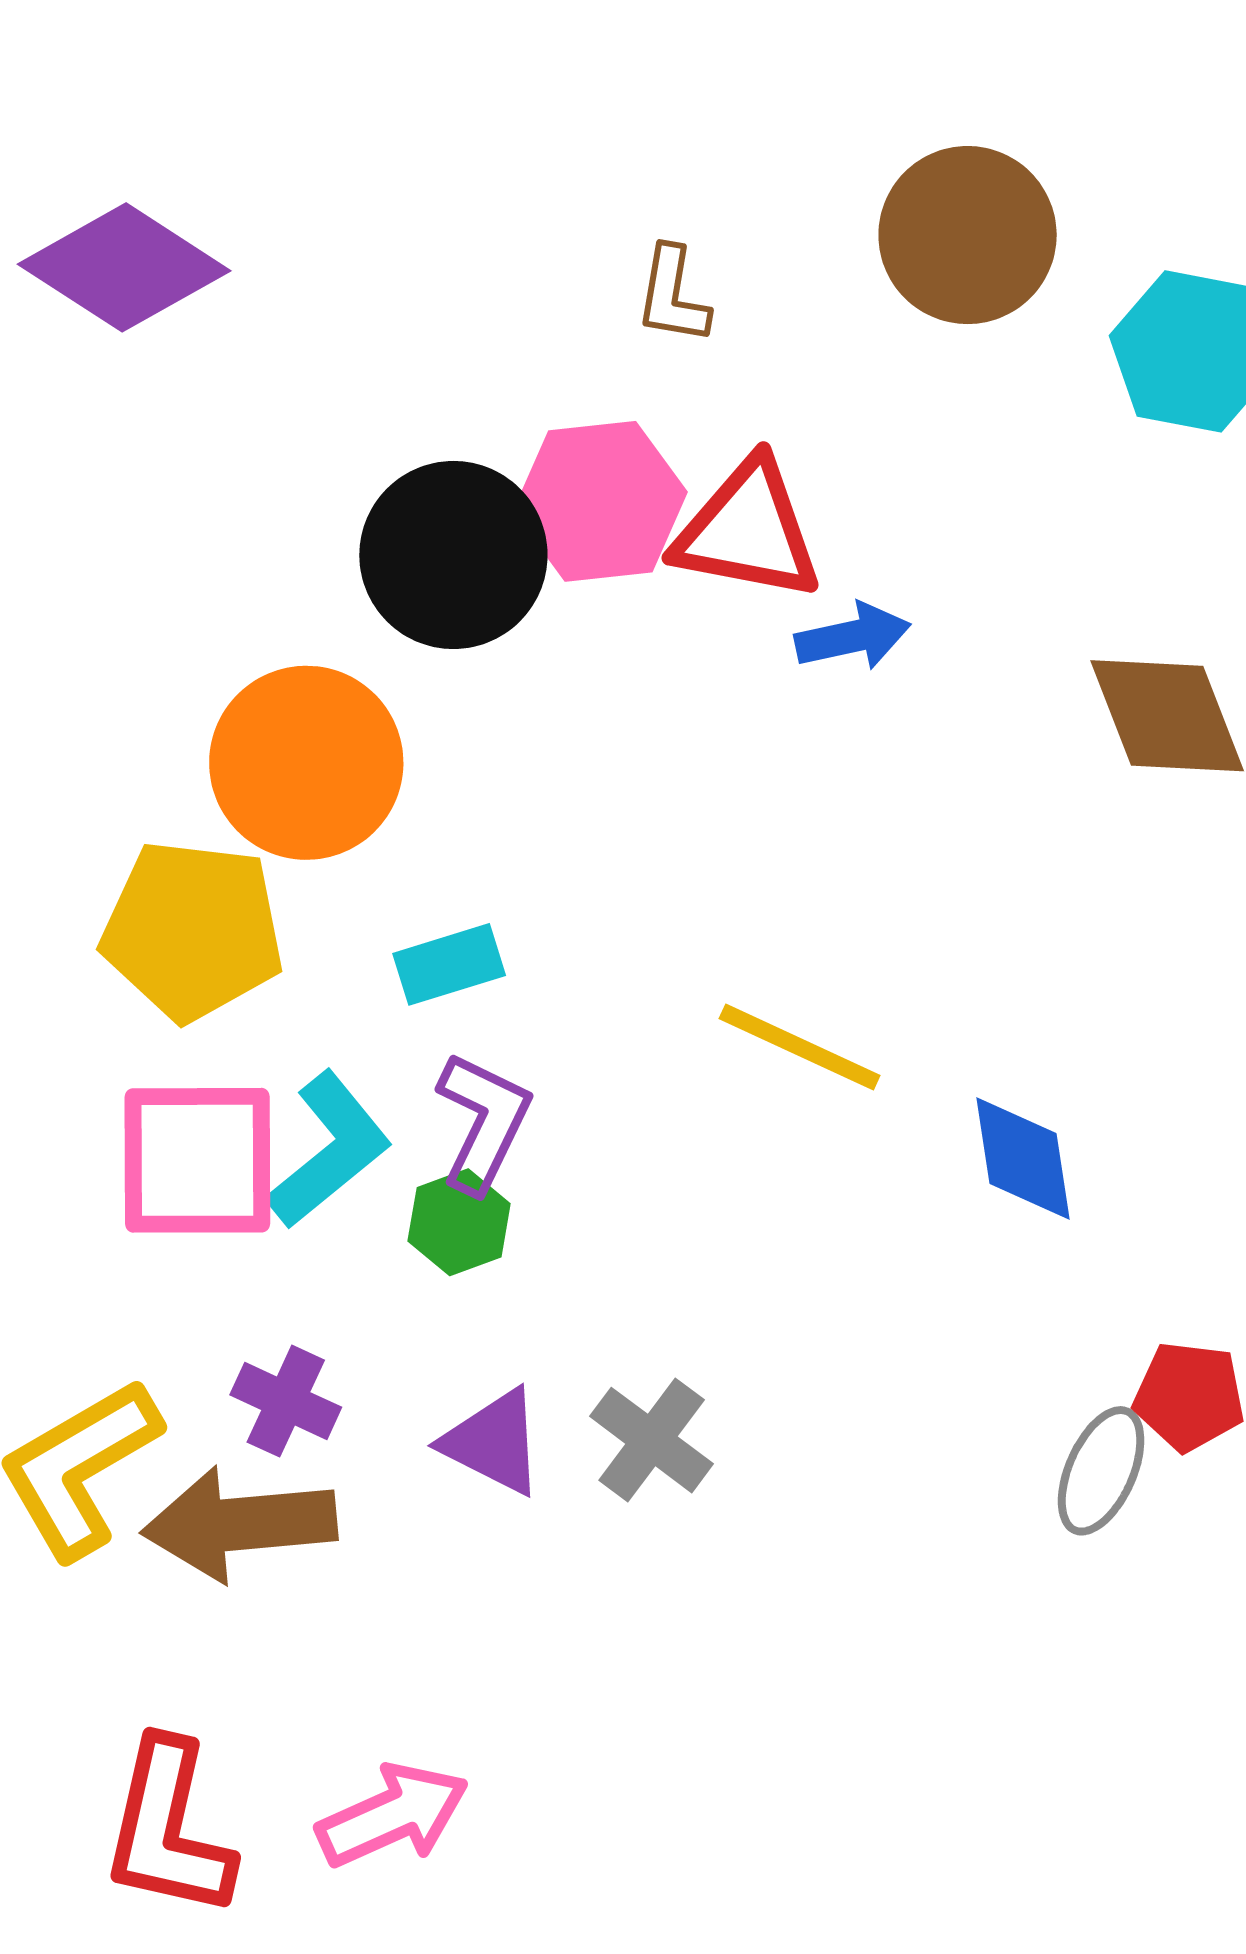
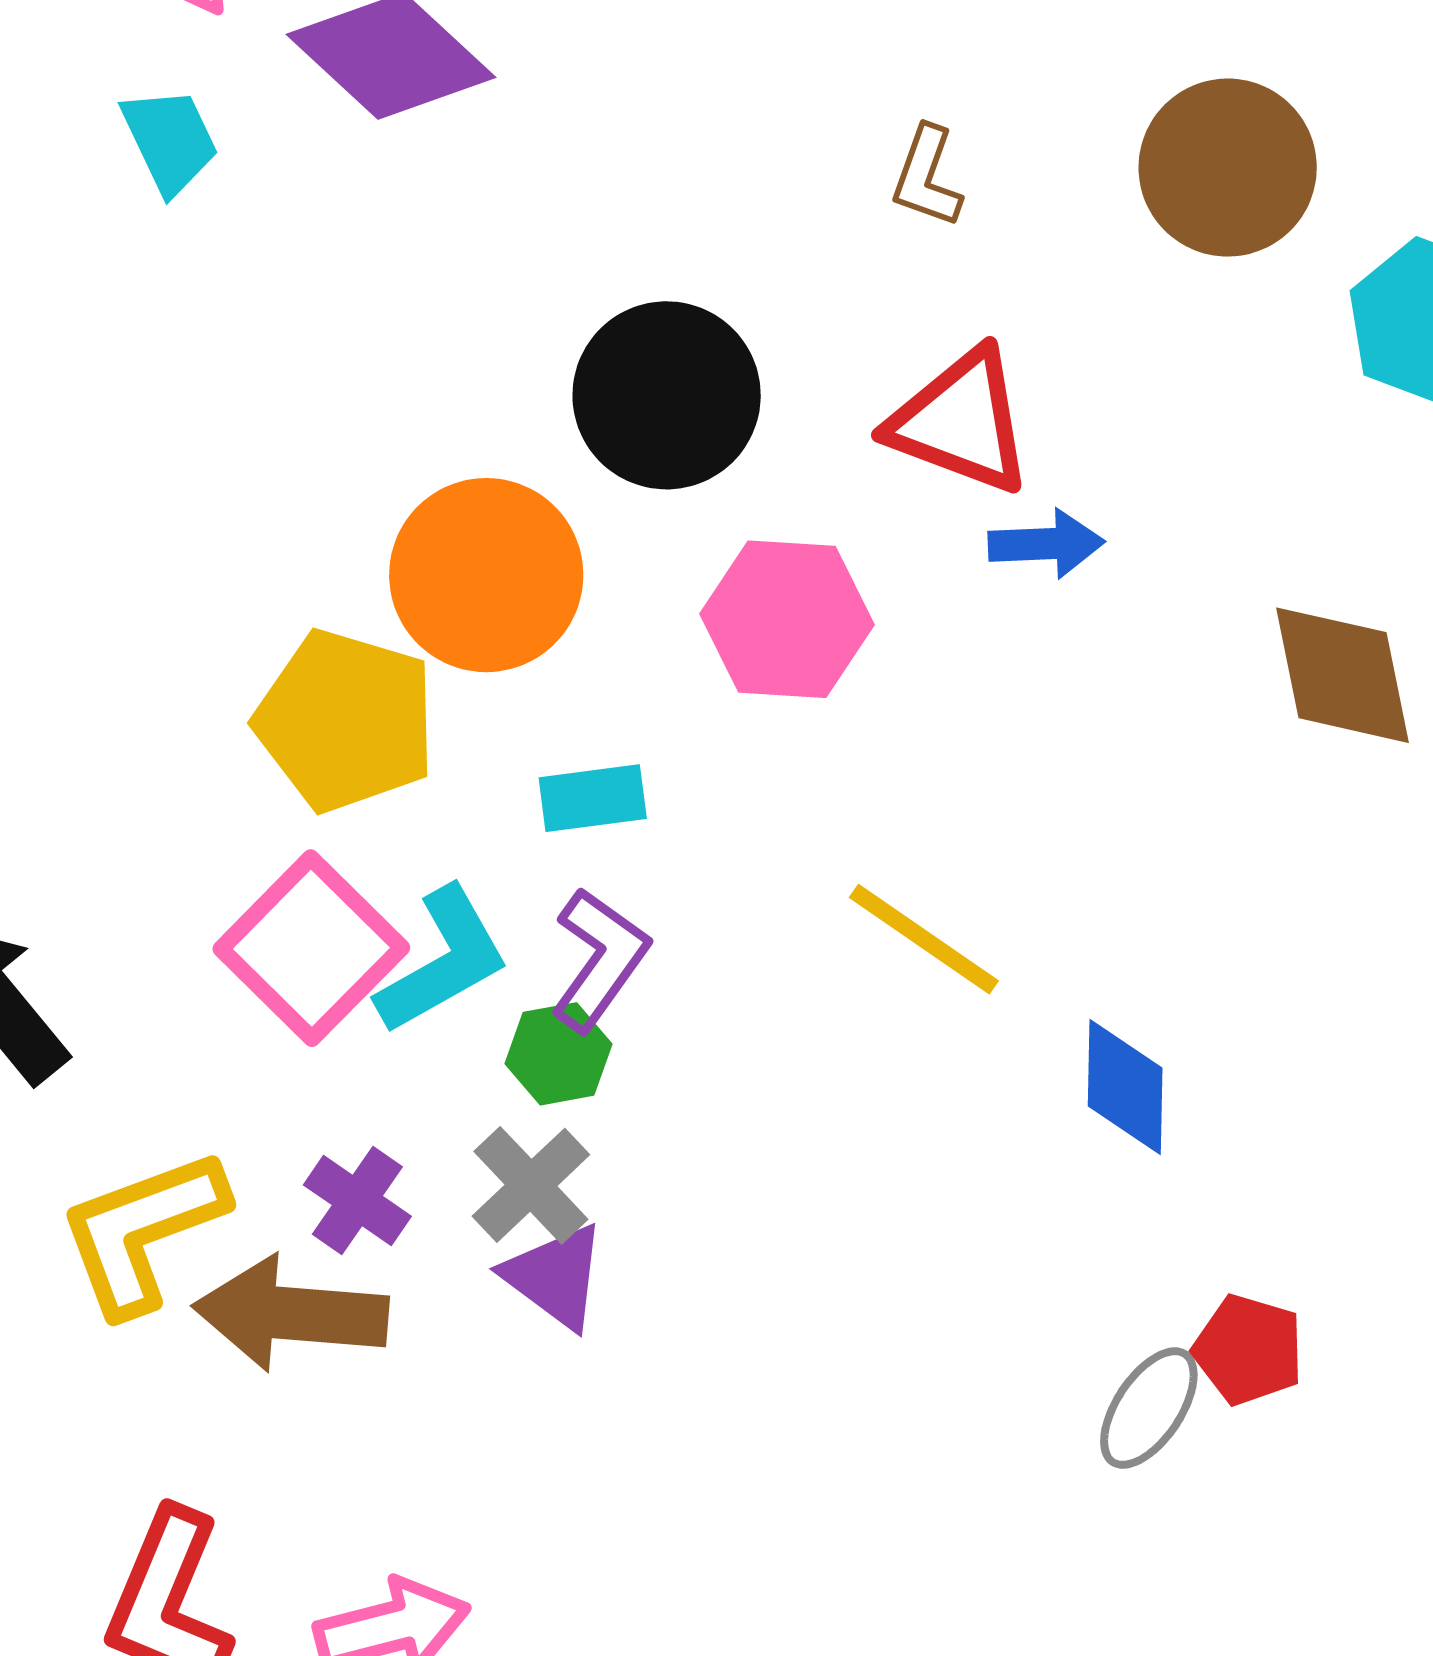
pink hexagon: (600, 501) -> (787, 619), moved
pink square: (197, 1160) -> (311, 948), turned 35
gray cross: (652, 1440) -> (531, 1185), moved

